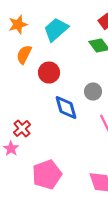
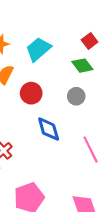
gray circle: (93, 92) -> (76, 96), moved

